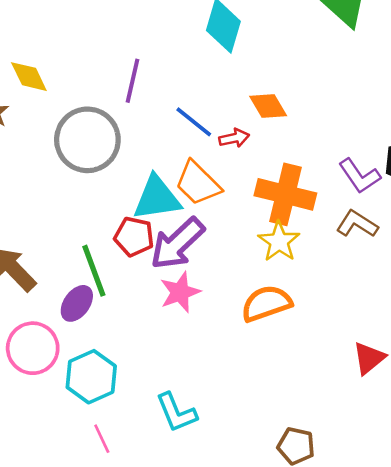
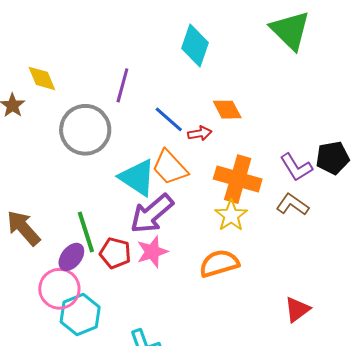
cyan triangle: (157, 198) -> (137, 178), turned 39
red pentagon: (134, 237) -> (115, 253), moved
pink circle: (33, 348) -> (59, 289), moved

